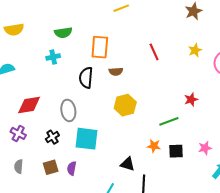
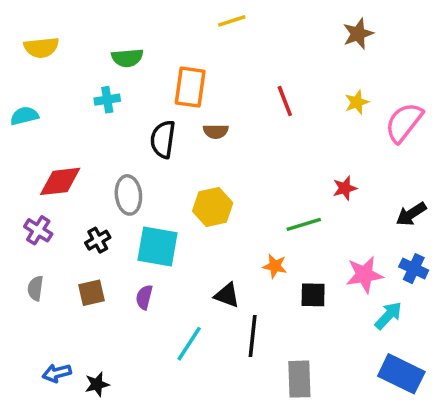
yellow hexagon: (125, 105) -> (213, 207), moved
pink star: (205, 148) -> (364, 275), size x1.5
black square: (176, 151) -> (313, 295), moved
purple semicircle: (72, 168) -> (144, 297), moved

